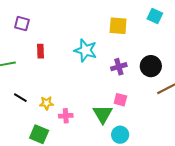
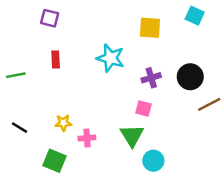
purple square: (22, 24) -> (50, 18), moved
black line: (20, 98) -> (20, 128), moved
pink square: (120, 100) -> (143, 108), moved

